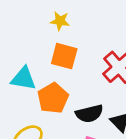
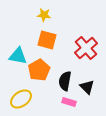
black semicircle: (89, 114) -> (65, 81), turned 114

